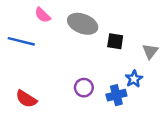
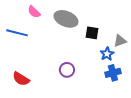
gray triangle: (150, 51) -> (120, 41), turned 32
blue star: (134, 79) -> (107, 54), moved
blue cross: (116, 95) -> (113, 73), moved

